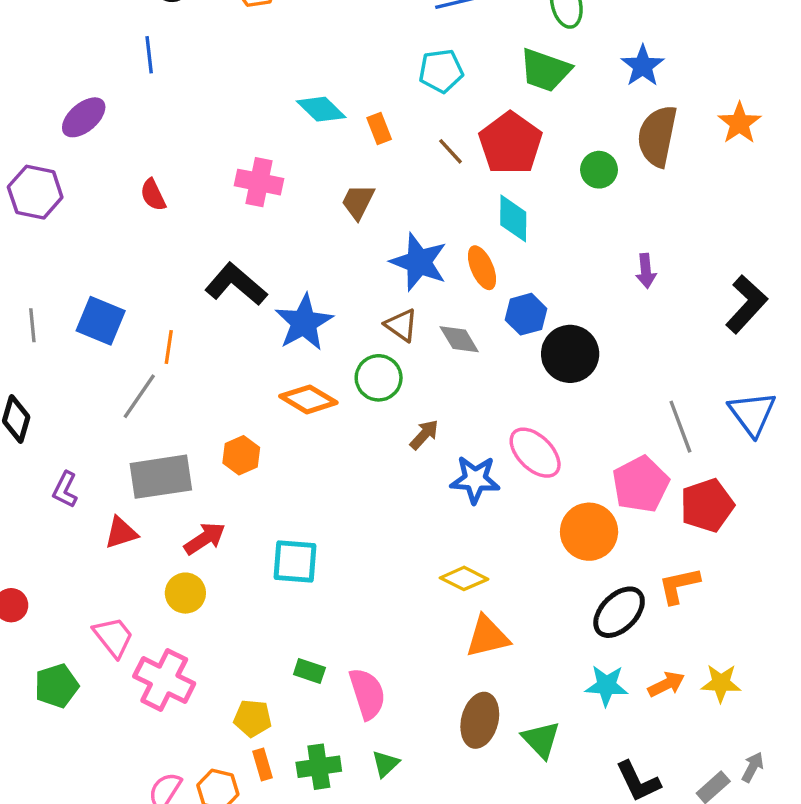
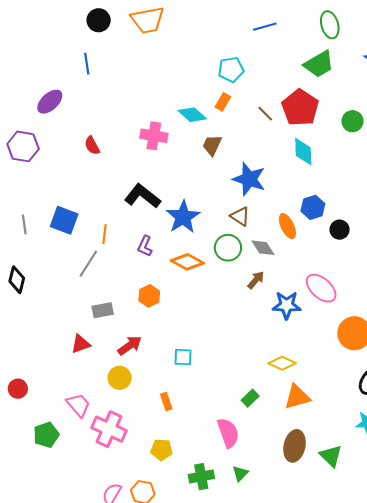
green trapezoid: (545, 70) -> (319, 64), turned -48
cyan pentagon: (441, 71) -> (231, 70), moved
cyan diamond: (321, 109) -> (192, 115), moved
orange rectangle: (379, 128) -> (223, 102), turned 54
orange ellipse: (482, 268) -> (287, 226), moved
gray diamond: (459, 339) -> (263, 248), moved
black circle: (570, 354) -> (339, 230), size x0.6
gray rectangle: (161, 477) -> (103, 310), size x0.6
purple L-shape: (65, 490) -> (145, 246), moved
cyan square: (295, 562) -> (183, 357), size x0.7
green rectangle: (309, 671) -> (250, 398), moved, turned -60
orange rectangle: (262, 765) -> (166, 402), moved

